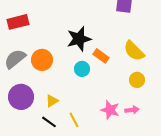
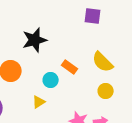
black star: (79, 39) -> (35, 40), moved
yellow triangle: (52, 101) -> (39, 102), moved

